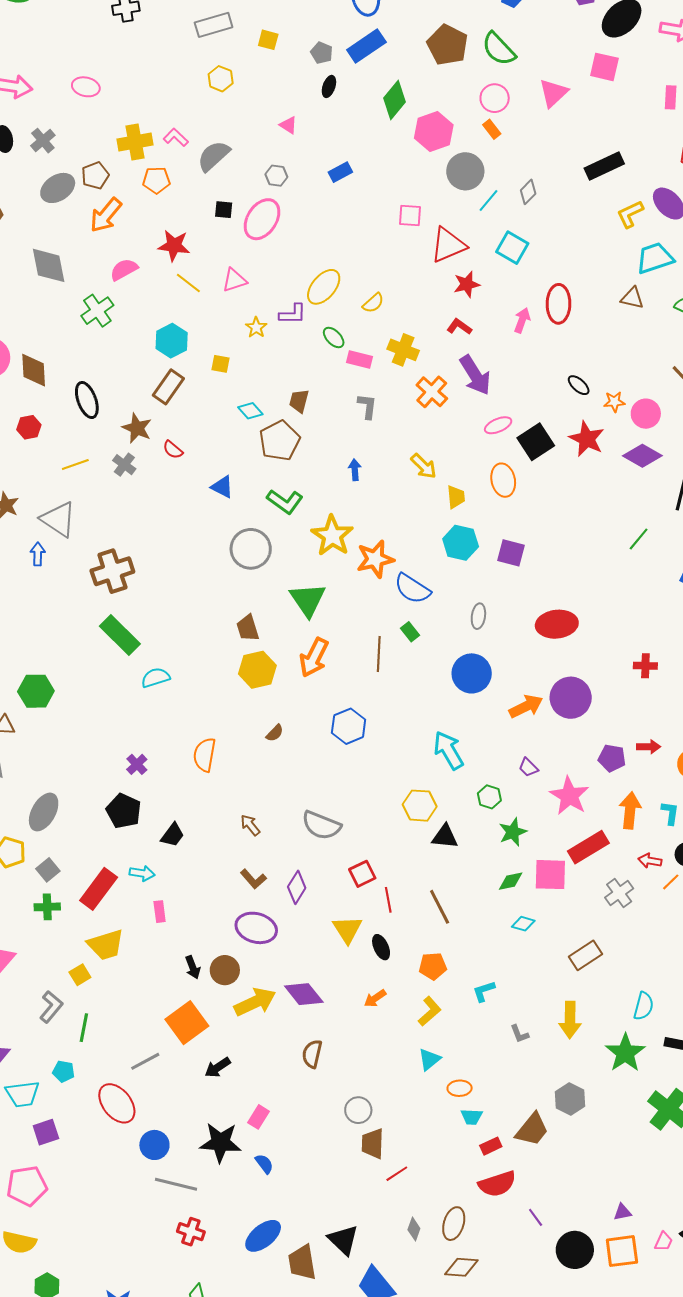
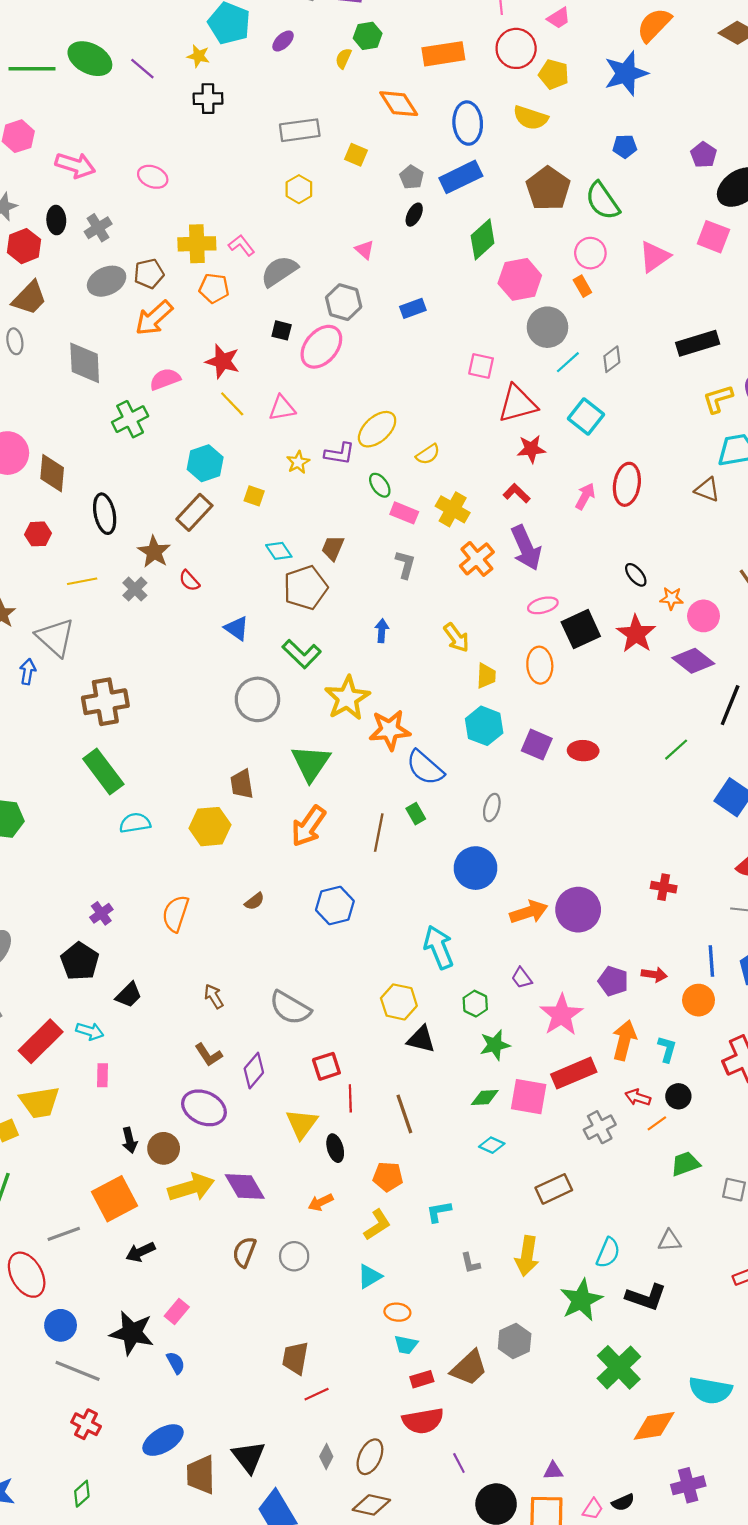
gray hexagon: (276, 176) -> (344, 302), size x1.5
red ellipse: (557, 624) -> (583, 751), moved, size x0.7
yellow hexagon: (257, 670) -> (210, 827), moved
gray circle: (358, 1110) -> (294, 1256), moved

